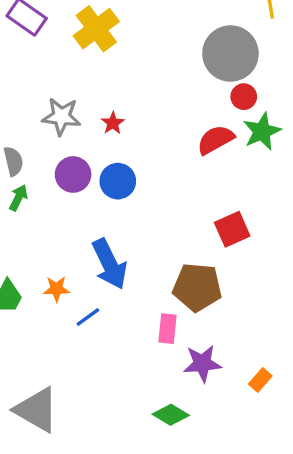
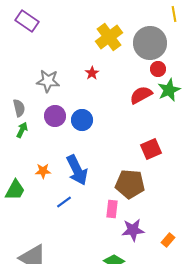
yellow cross: (96, 29) -> (109, 37), moved
red star: (113, 123) -> (92, 73), moved
orange star: (56, 289) -> (43, 171), moved

